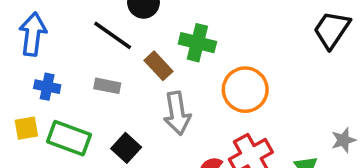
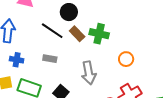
brown rectangle: (159, 66) -> (77, 34), moved
orange circle: (245, 90) -> (126, 59), size x0.6

